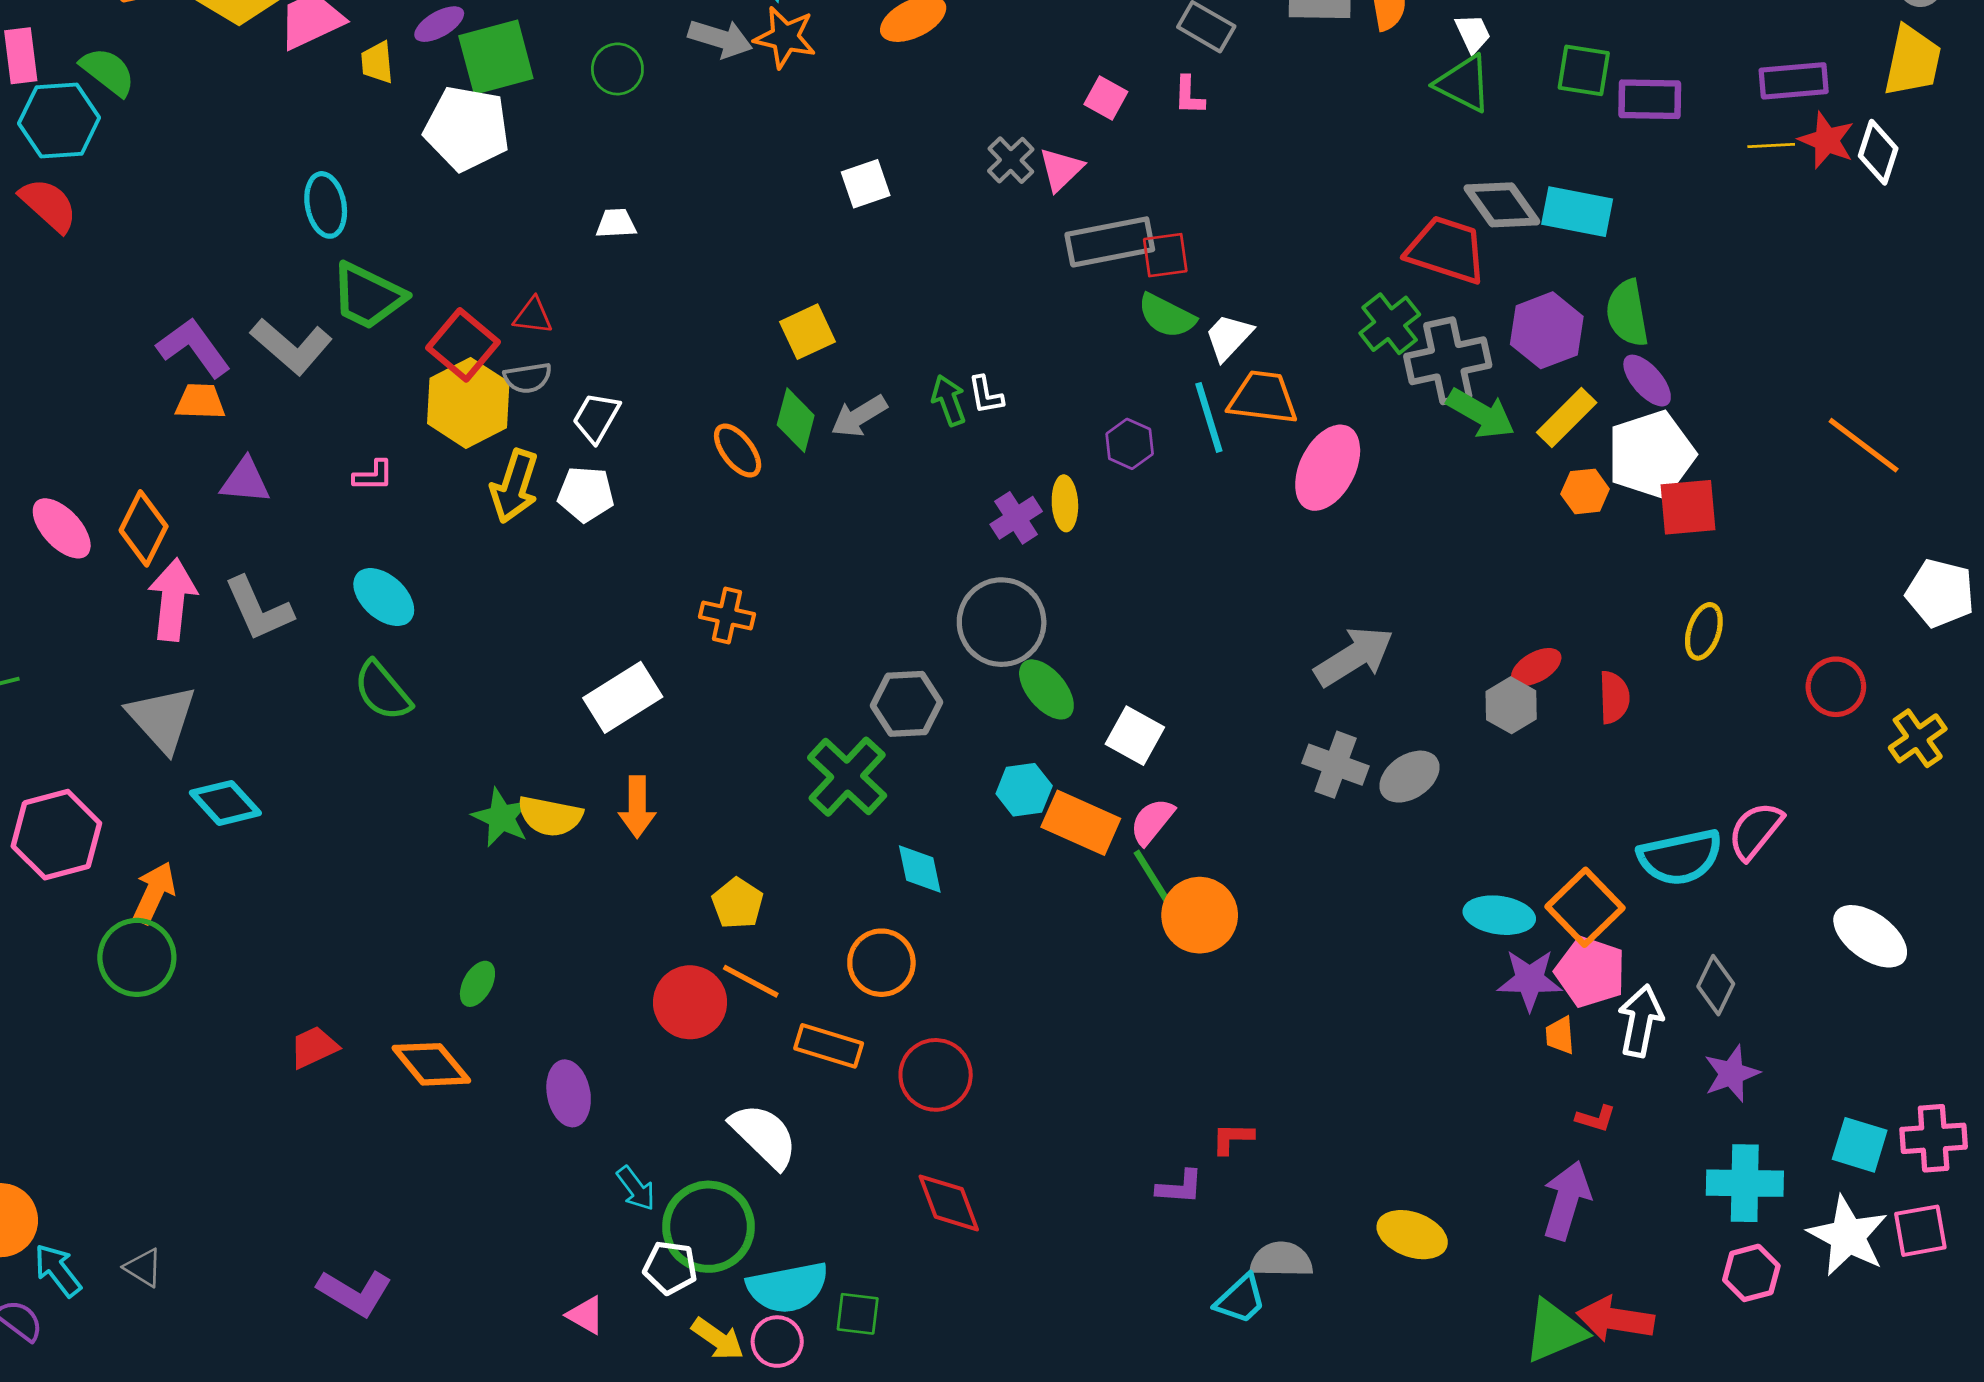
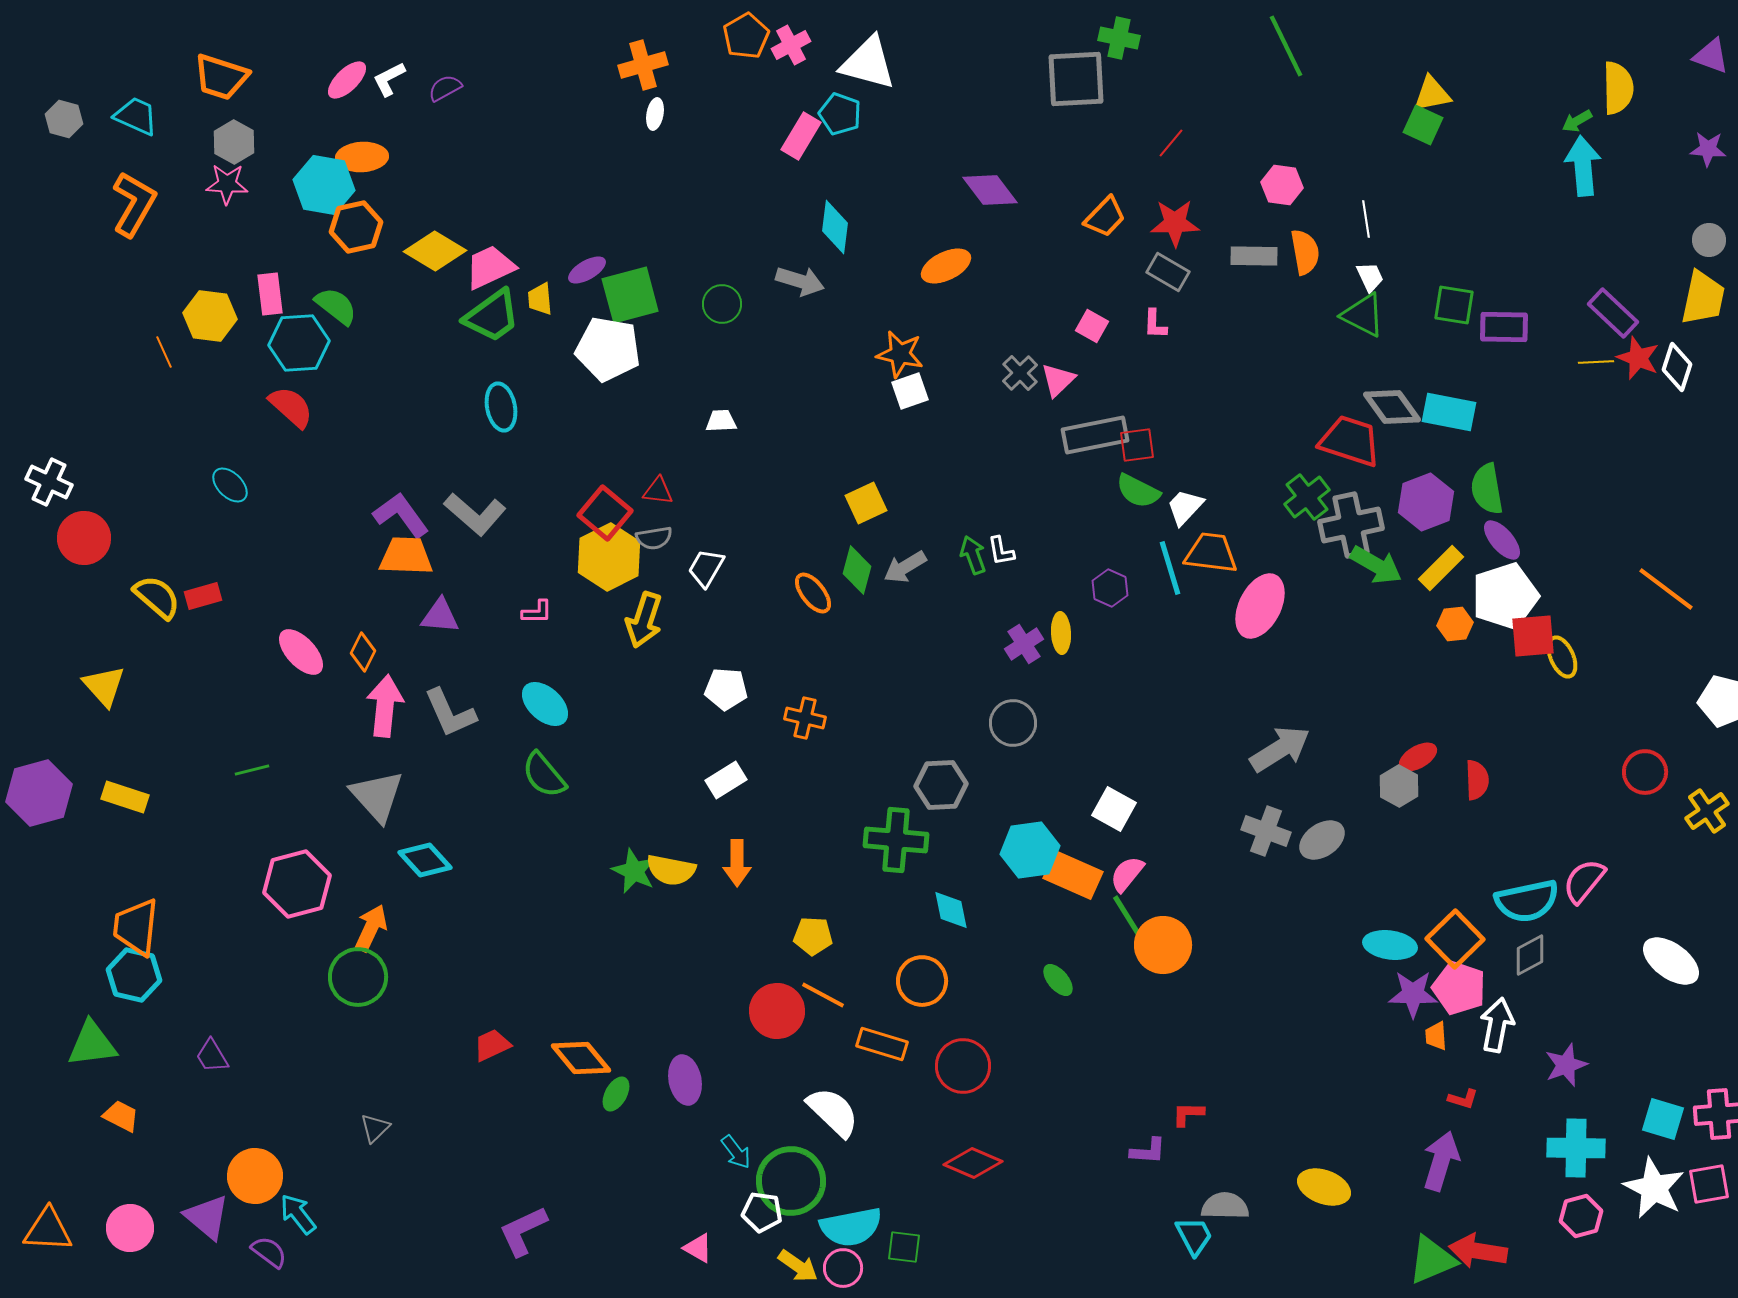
orange star: (785, 37) -> (900, 354), moved
purple rectangle: (1794, 81) -> (1613, 313), turned 48
green trapezoid: (368, 296) -> (492, 316), moved, turned -62
orange trapezoid: (200, 402) -> (406, 556), size x1.4
white pentagon: (586, 494) -> (726, 689), moved
orange diamond: (144, 528) -> (363, 652), size x0.7
gray circle: (1002, 622) -> (1013, 723), size x0.7
yellow ellipse: (1704, 631) -> (1562, 657), moved, turned -42
green ellipse: (1046, 689) -> (1058, 980), moved, size x0.7
white rectangle: (623, 697) -> (726, 780), size x0.7
green cross: (847, 777) -> (896, 840), turned -38
cyan hexagon: (1024, 790) -> (1030, 850), size x1.4
yellow pentagon: (738, 903) -> (813, 936), turned -30
green ellipse: (477, 984) -> (616, 1094), moved
gray diamond: (1716, 985) -> (1530, 955), moved, turned 36
red diamond: (949, 1203) -> (973, 1163), turned -46
gray triangle: (144, 1268) -> (375, 1128), moved, turned 44
purple L-shape: (355, 1293) -> (523, 1231), turned 124
cyan trapezoid: (1241, 1299) -> (1194, 1236), turned -75

